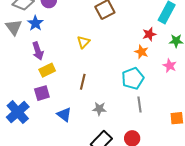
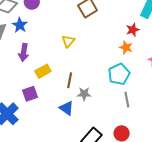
purple arrow: (38, 51) -> (24, 52), turned 30
yellow rectangle: (47, 70) -> (43, 71), moved
gray star: (99, 109) -> (84, 94), moved
blue triangle: (64, 115) -> (67, 108), moved

